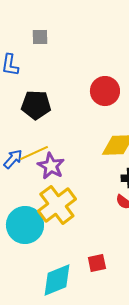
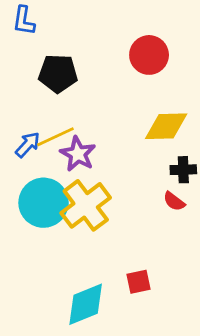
cyan circle: (25, 225) -> (44, 203), moved

